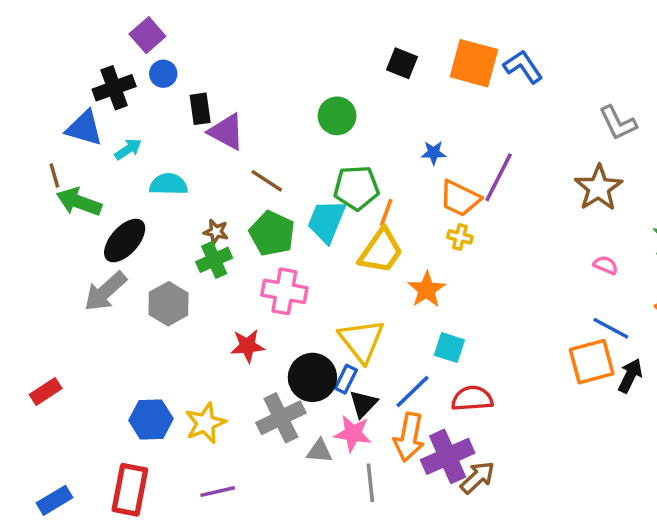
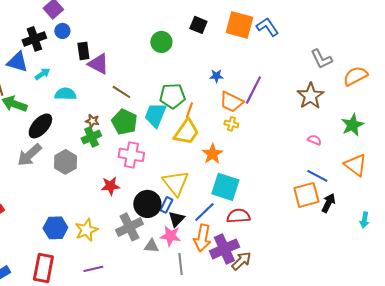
green circle: (337, 116) -> (161, 42), moved
cyan square: (449, 348) -> (225, 187), size x1.6

